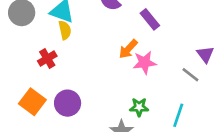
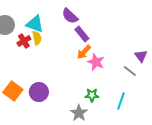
purple rectangle: (150, 19) -> (82, 34), moved
red cross: (47, 59) -> (24, 41), moved
pink star: (144, 63) -> (96, 62), turned 30

